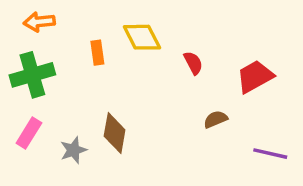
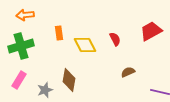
yellow diamond: (142, 37) -> (85, 45), moved
red trapezoid: (255, 77) -> (151, 31), moved

